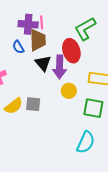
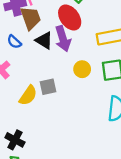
blue semicircle: (18, 47) -> (14, 42), moved
yellow circle: (69, 91) -> (82, 69), moved

